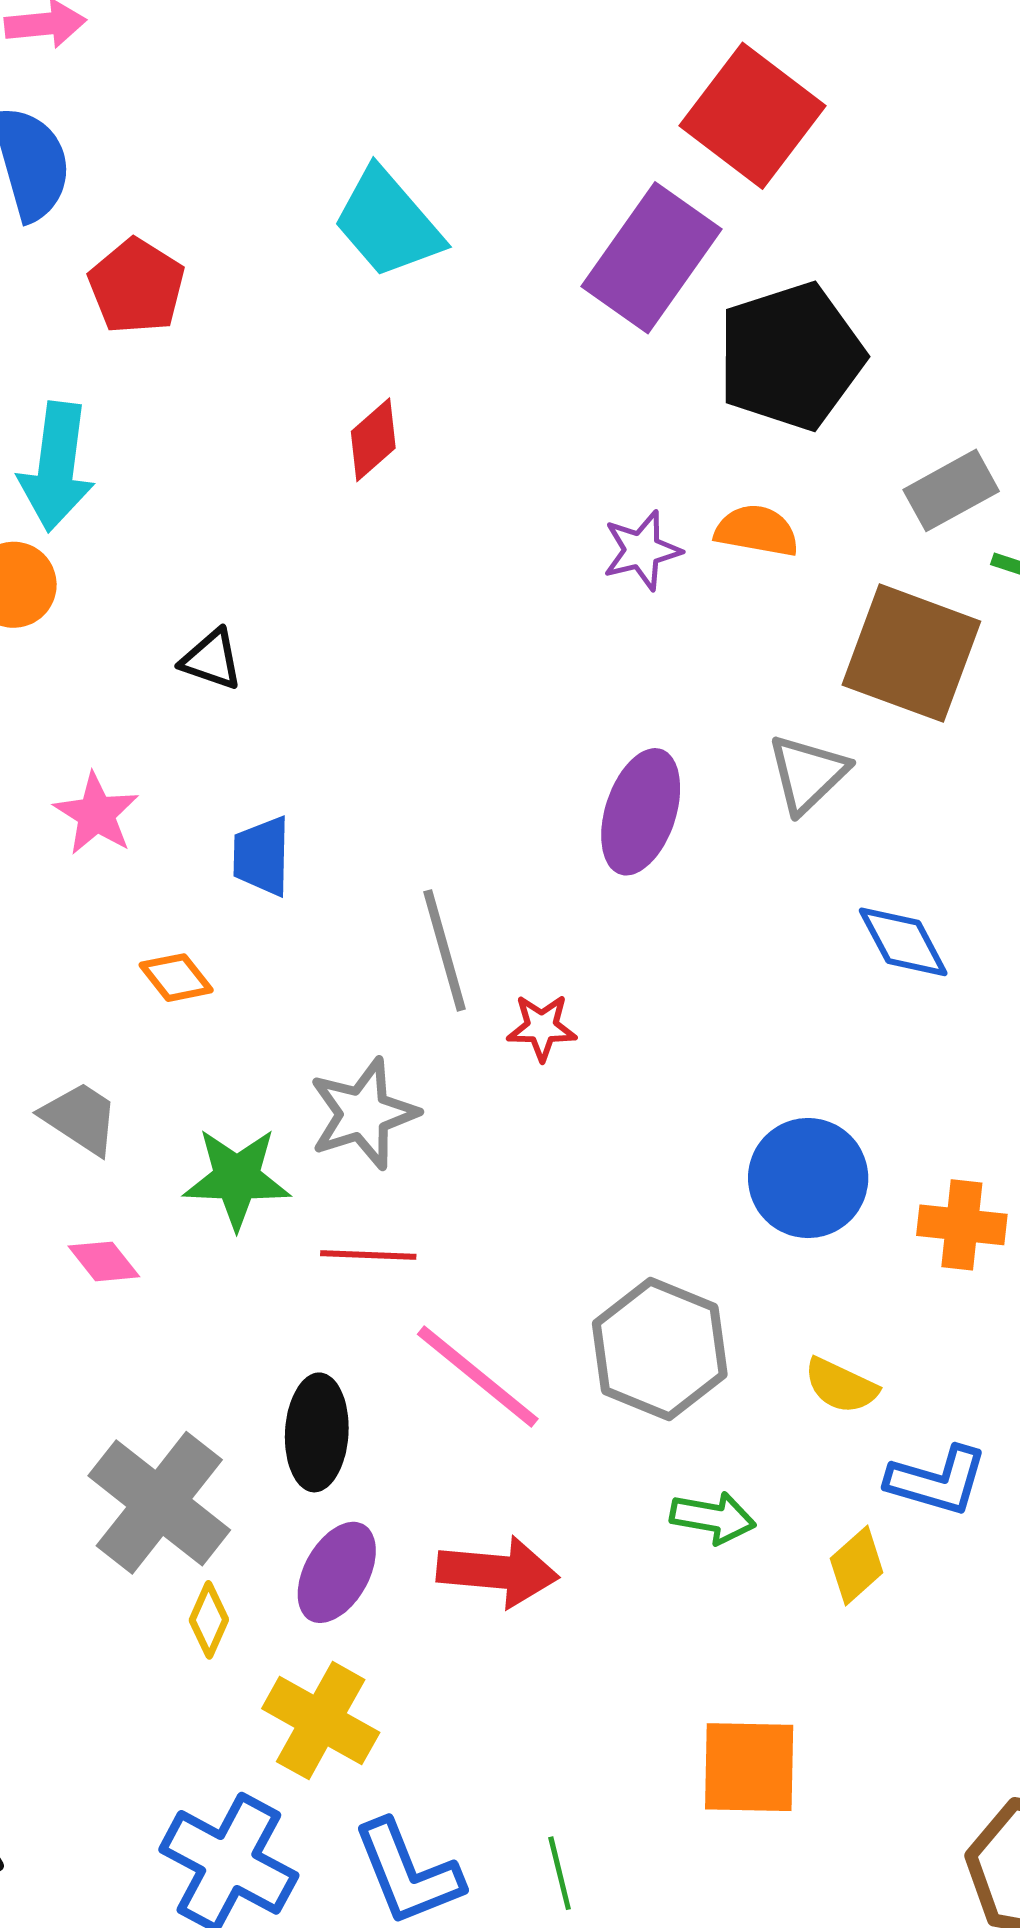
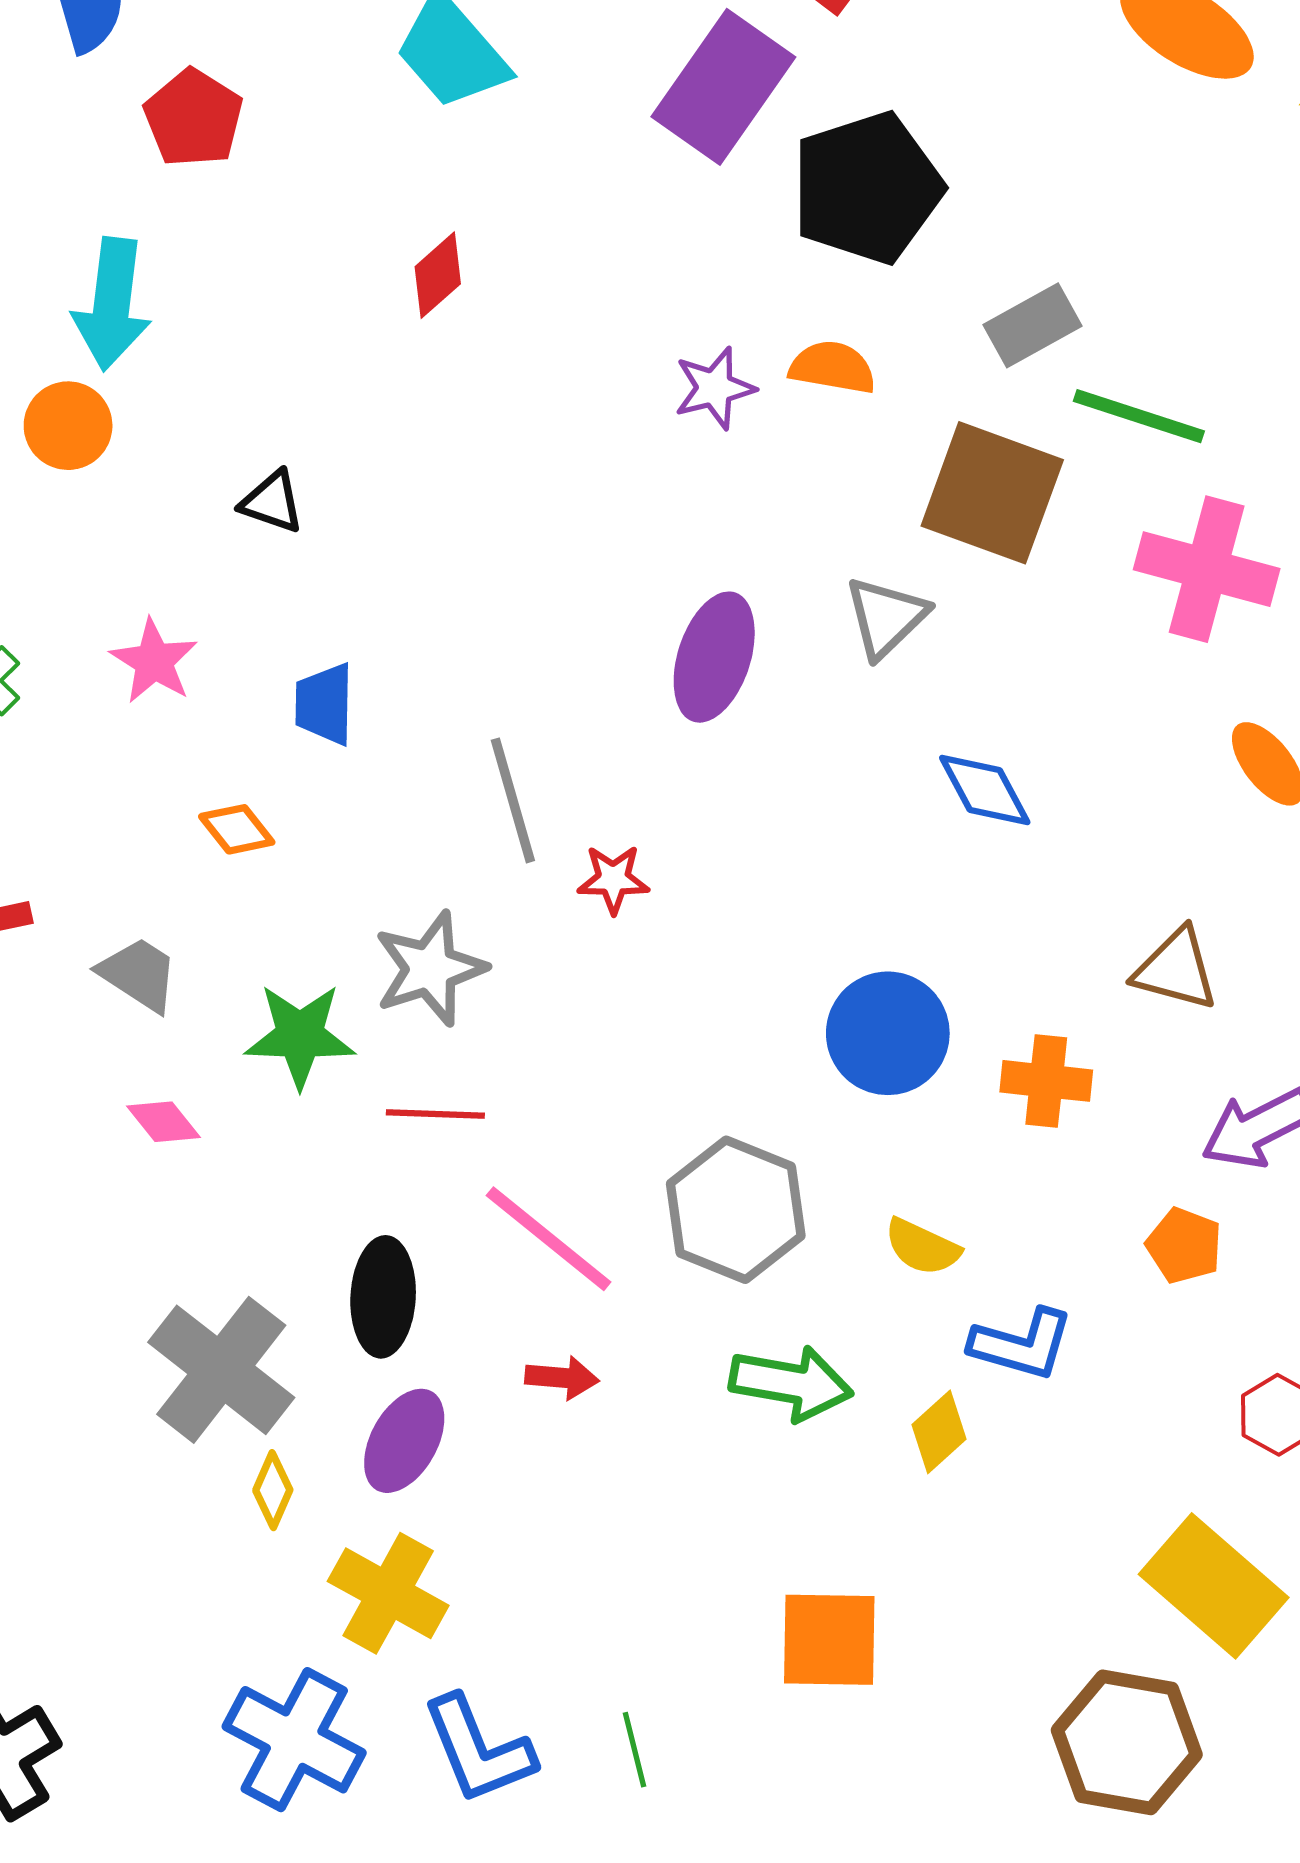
green arrow: (713, 1518) -> (791, 1383), size x1.4
red arrow: (498, 1572) -> (562, 1378), moved, size x0.6

